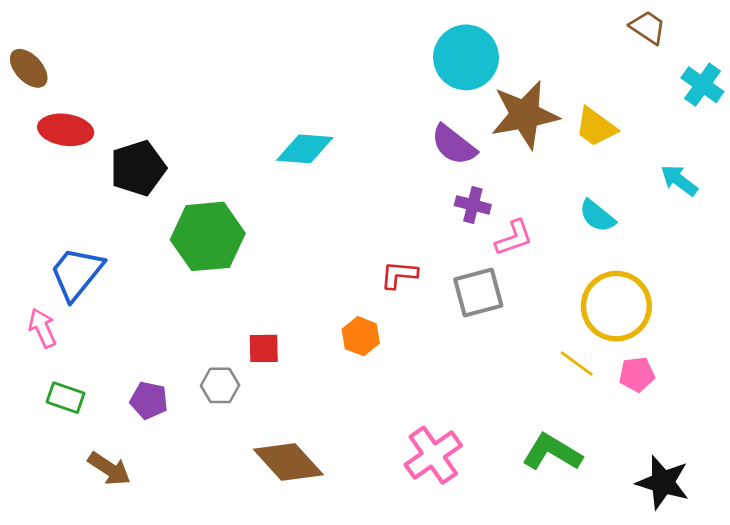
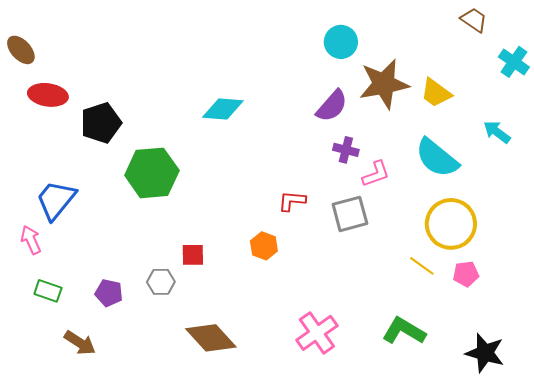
cyan circle: (466, 57) -> (341, 42), size x0.7
purple semicircle: (454, 145) -> (332, 106), turned -87
cyan semicircle: (597, 216) -> (437, 158), size x1.6

